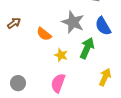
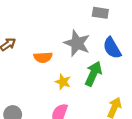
orange semicircle: (44, 34) -> (43, 57), turned -42

